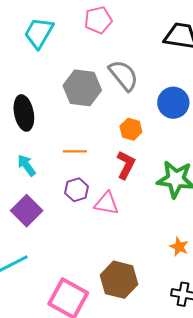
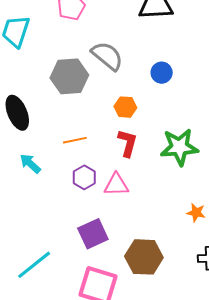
blue circle: (173, 103) -> (162, 73), size x0.7
purple square: (27, 211) -> (93, 234), moved, turned 32

